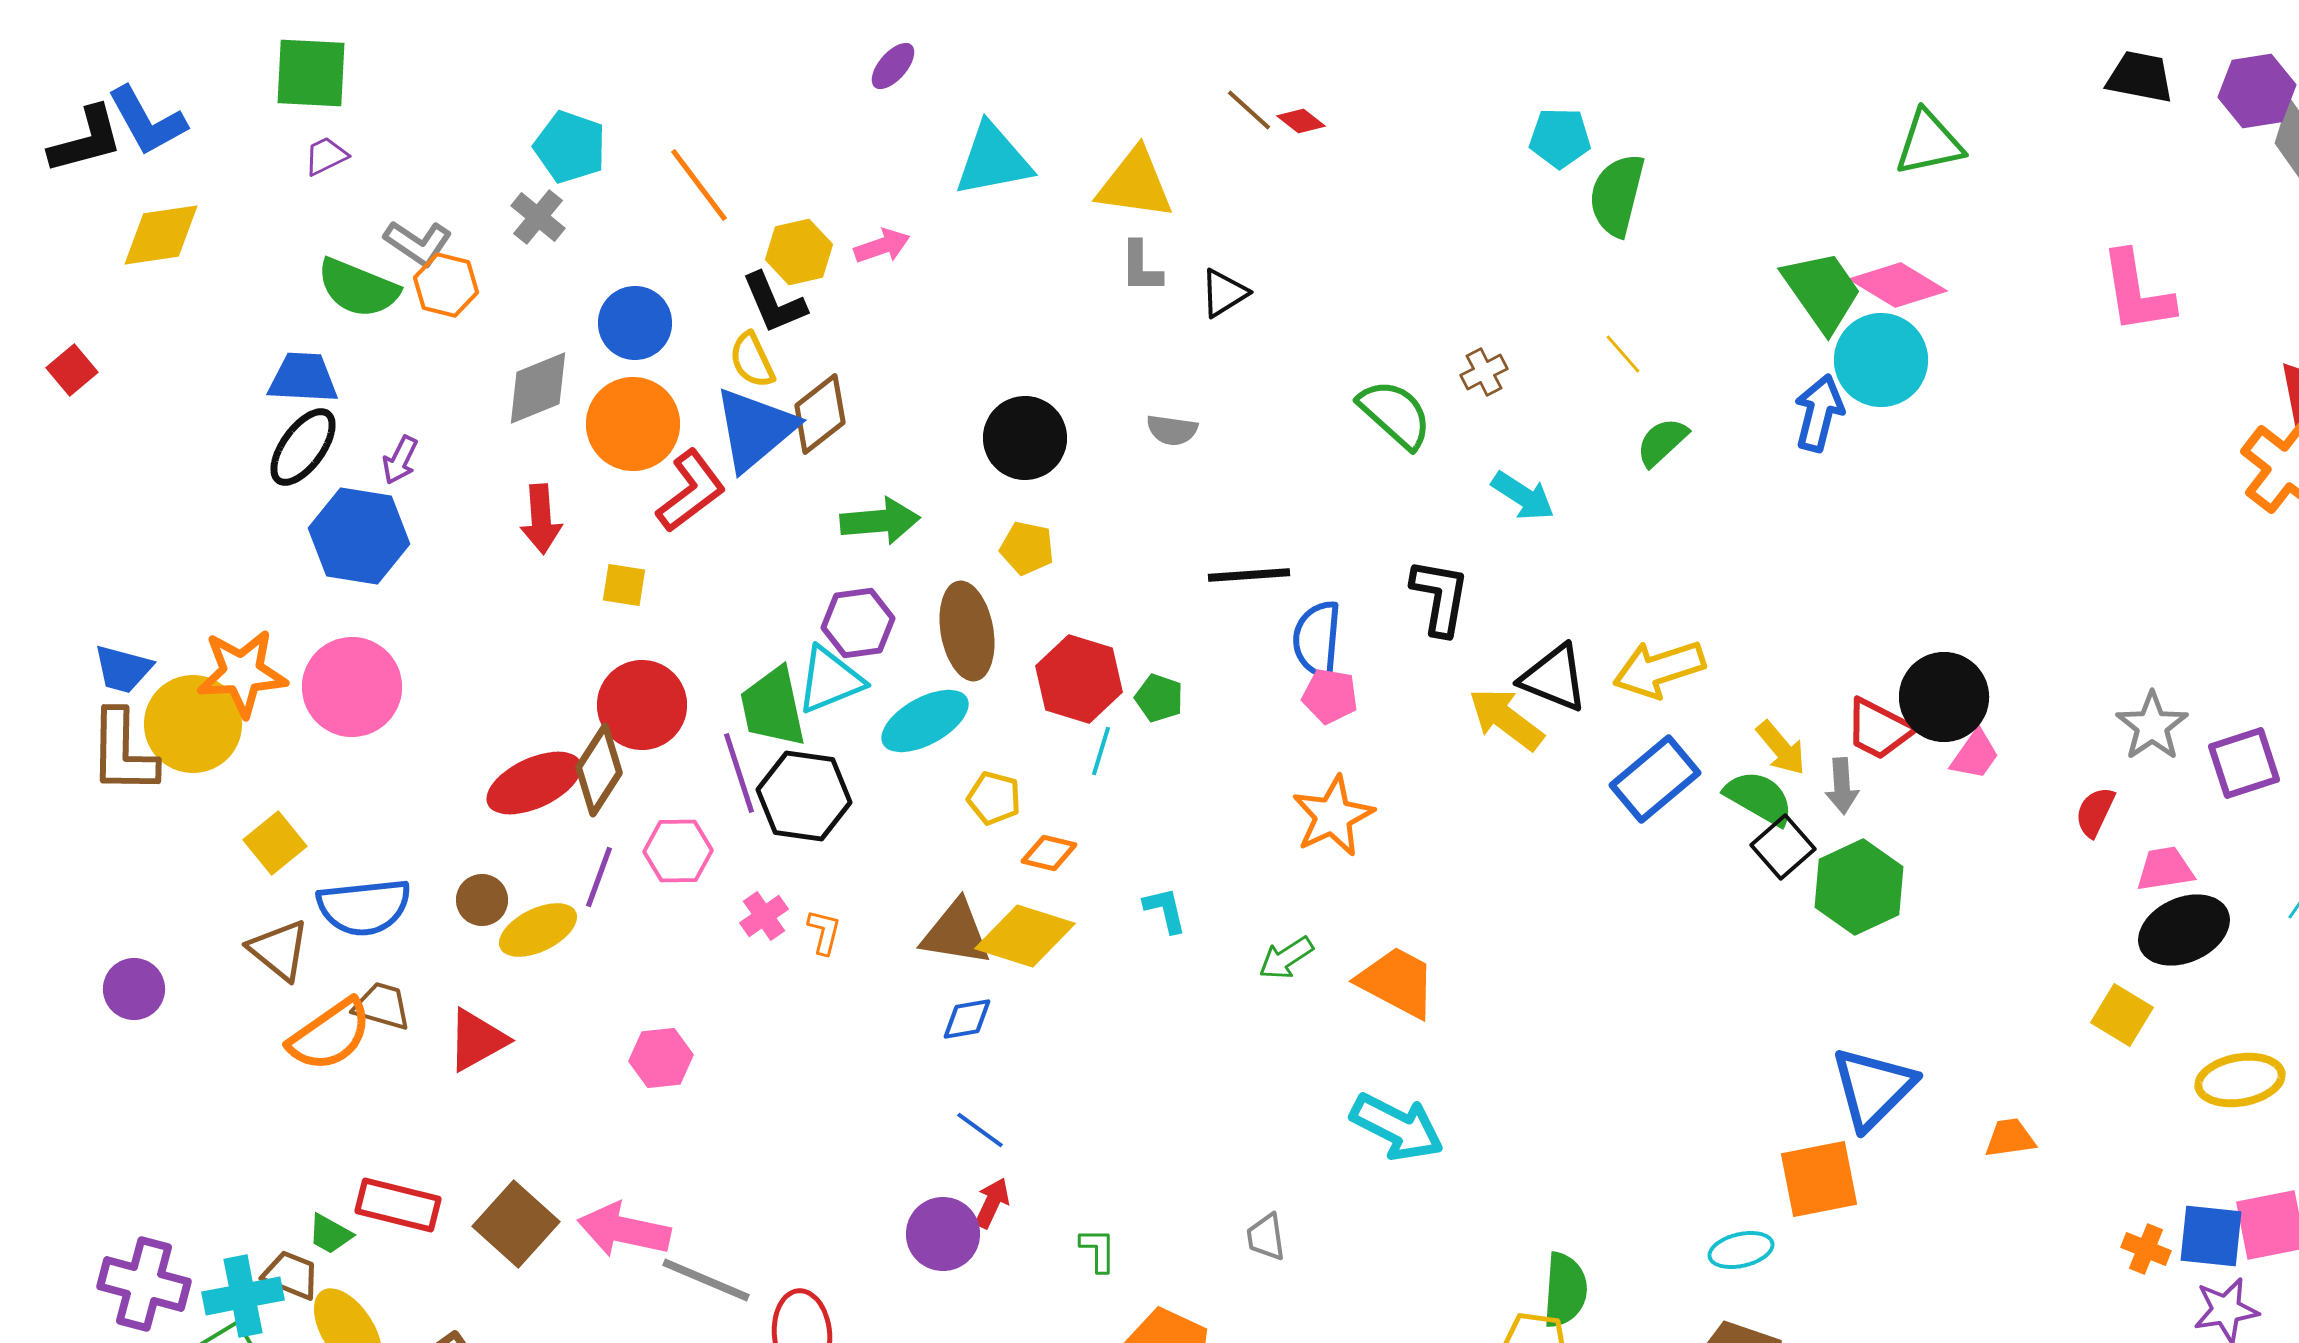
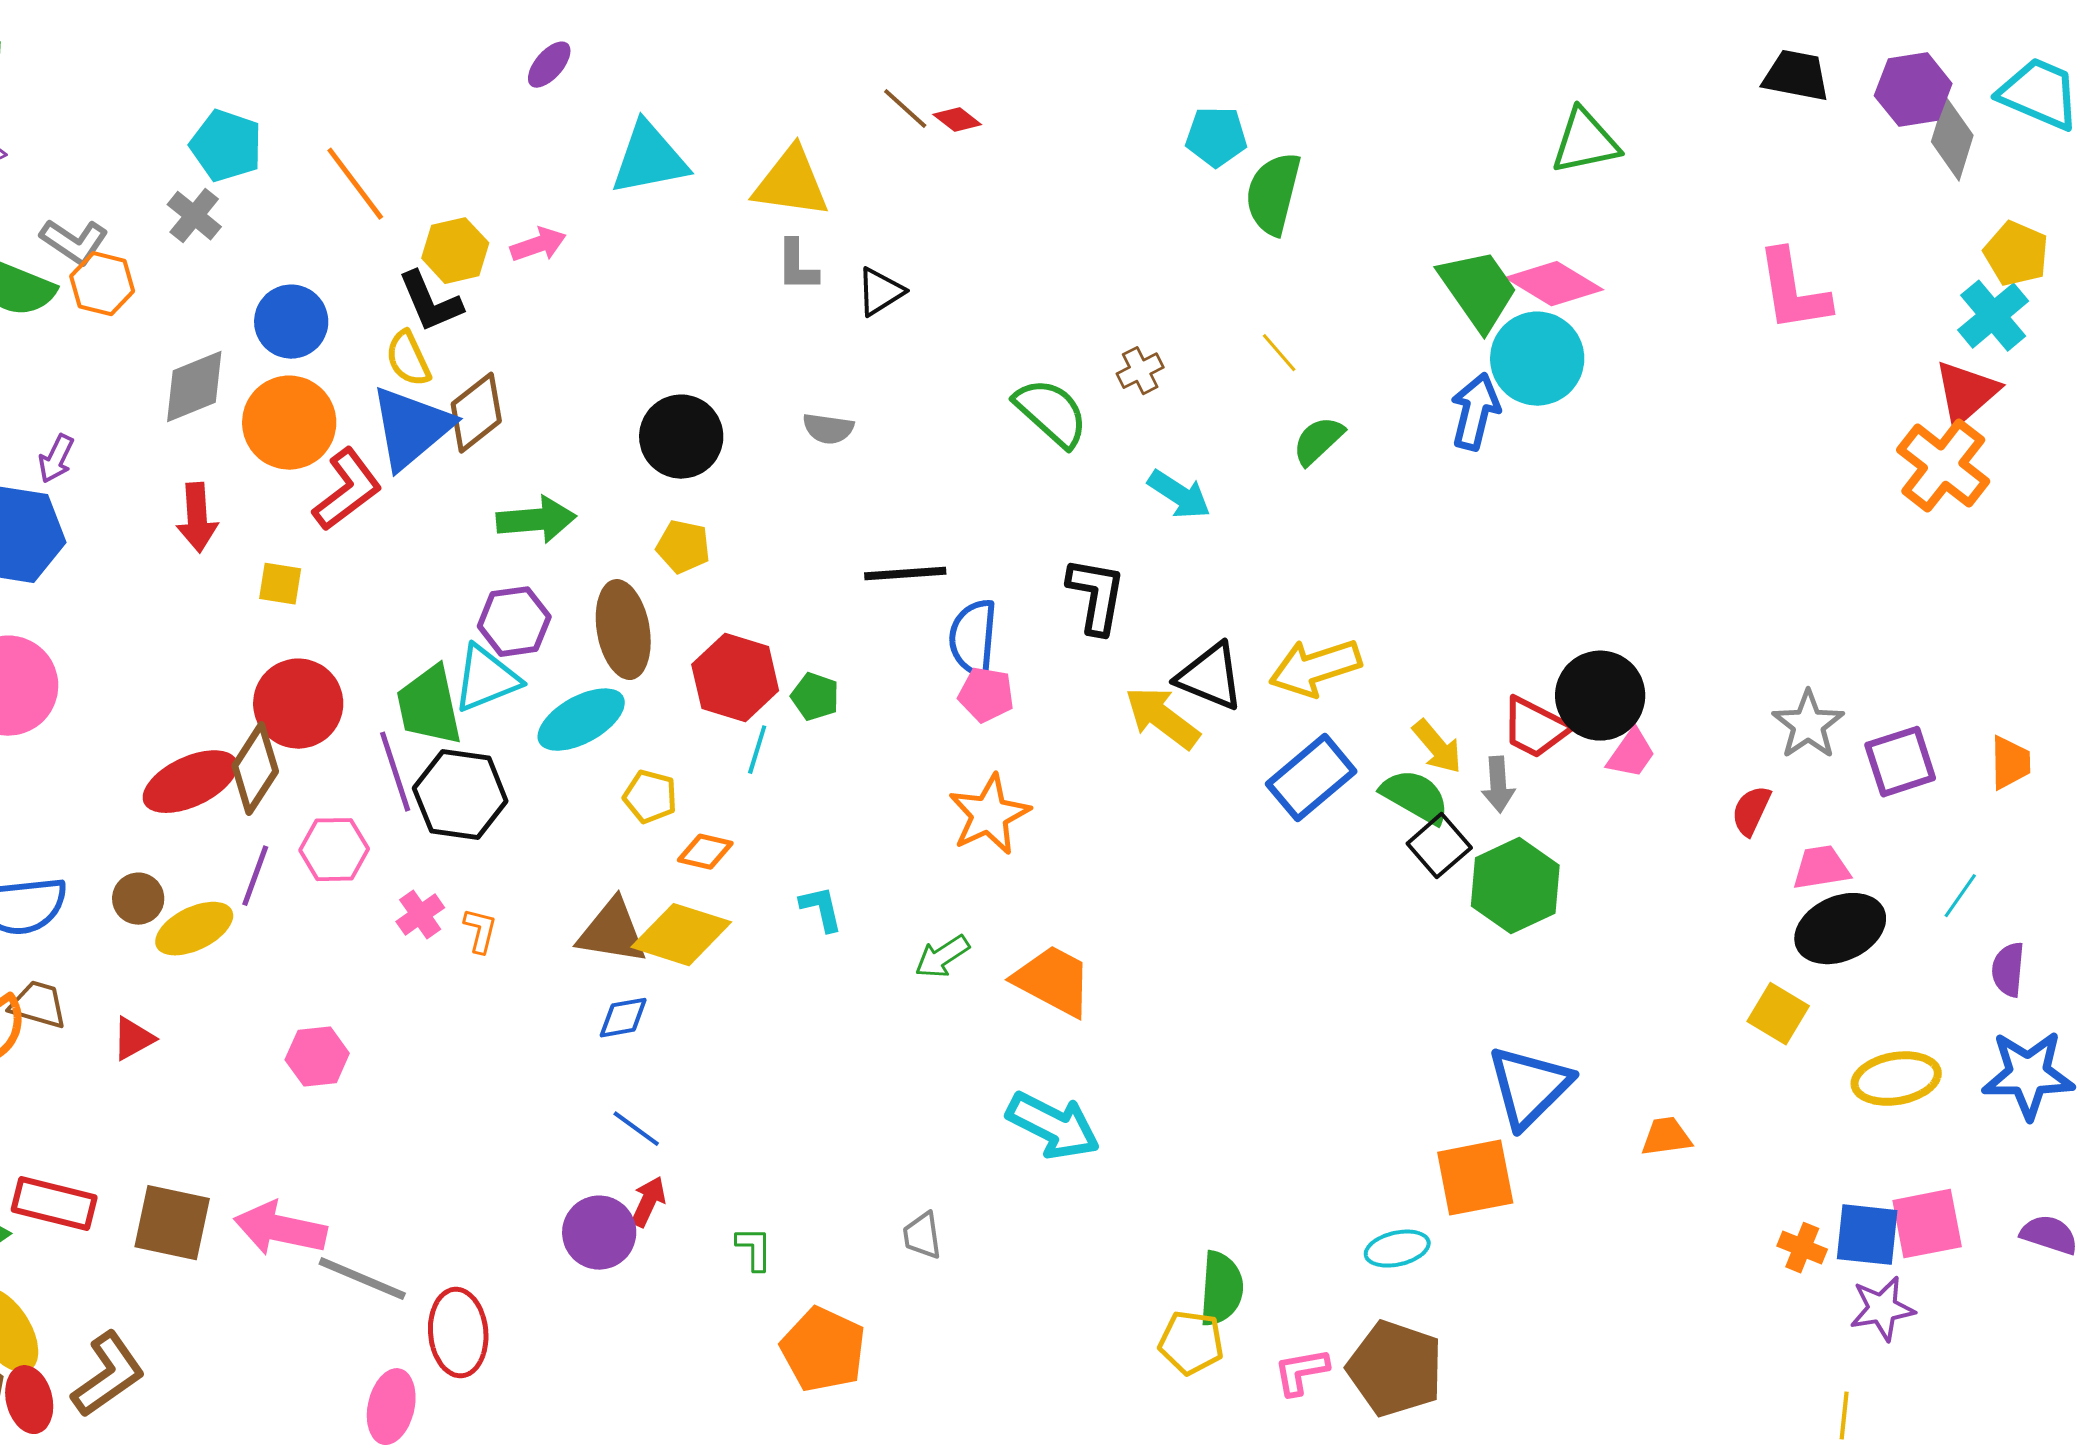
red triangle: (477, 1040) -> (133, 1039), size x0.7
brown square: (516, 1224) -> (172, 1223), turned -30

